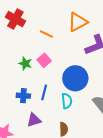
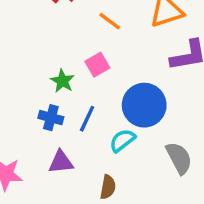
green star: (25, 64) -> (62, 81), moved
cyan semicircle: (67, 101) -> (122, 140), turned -133

